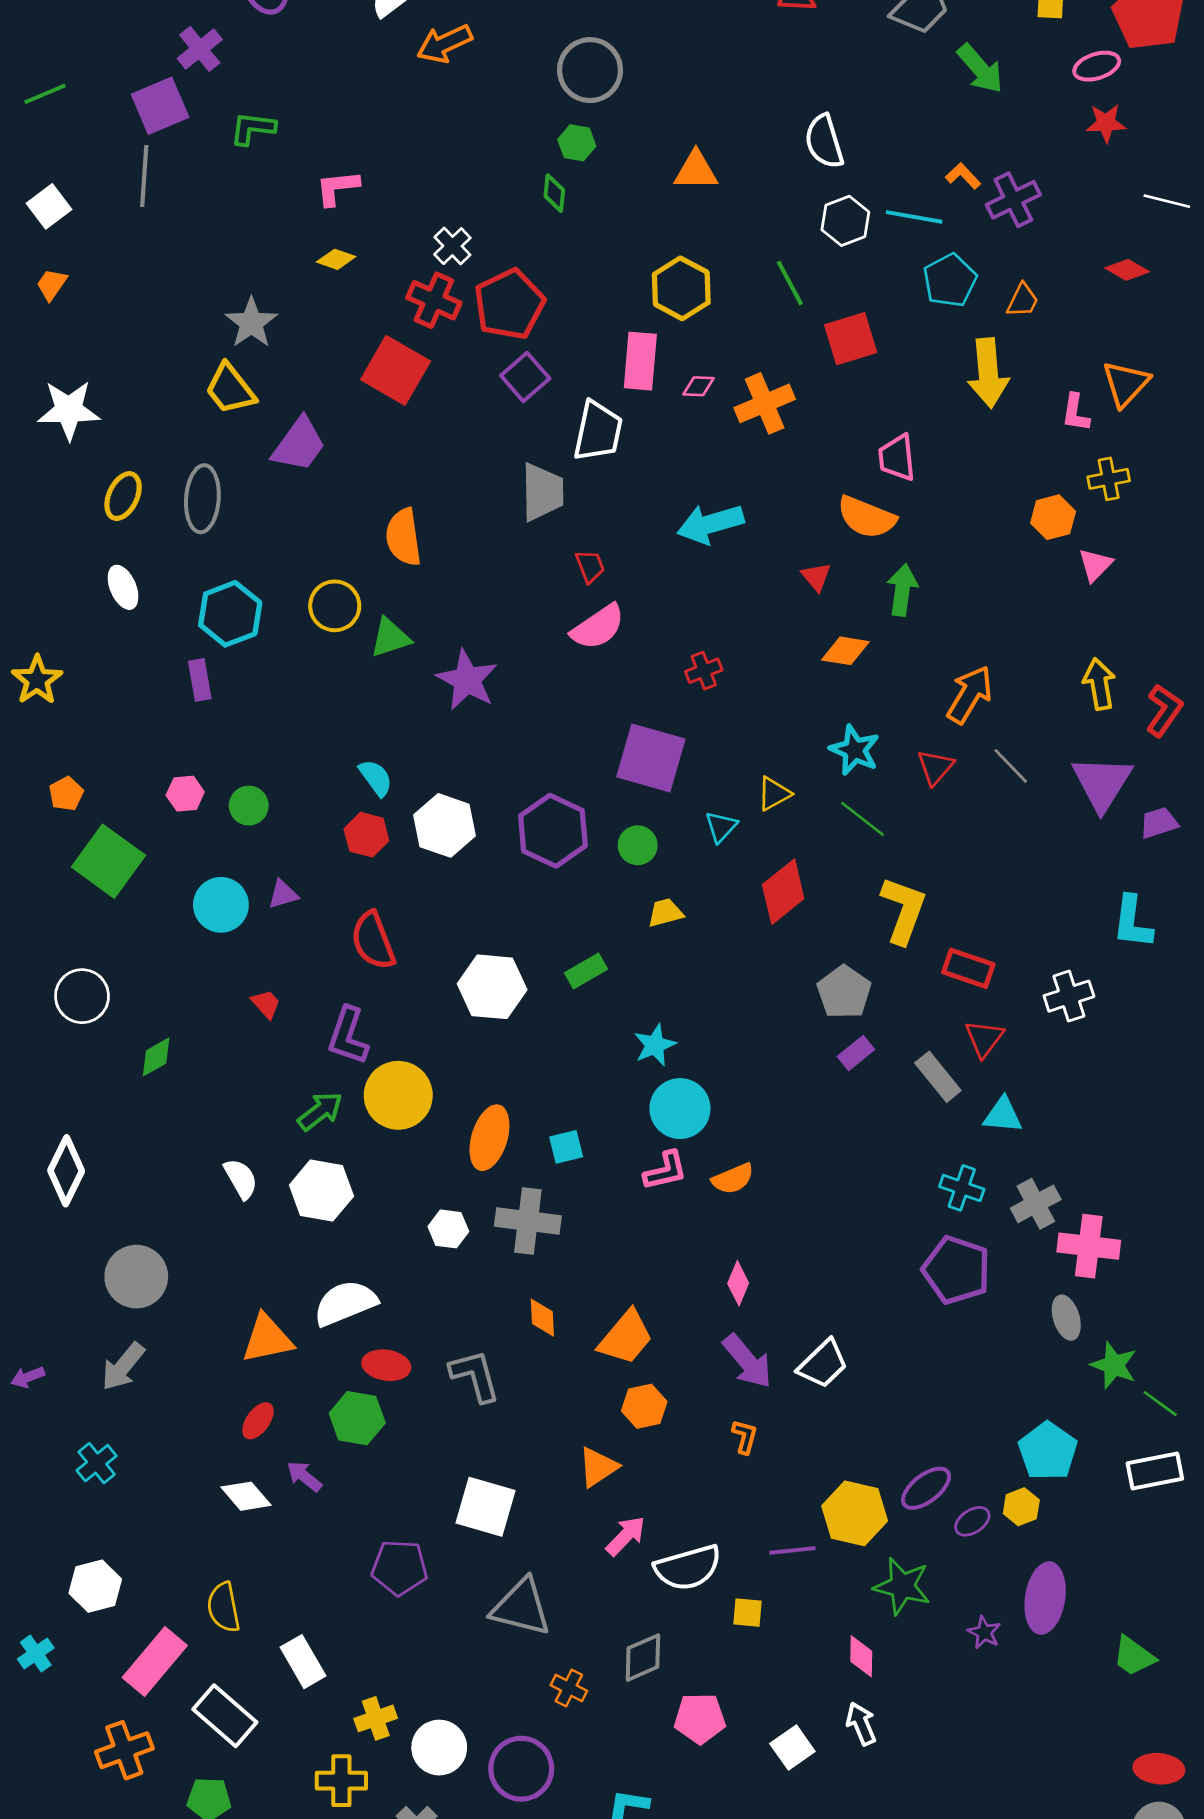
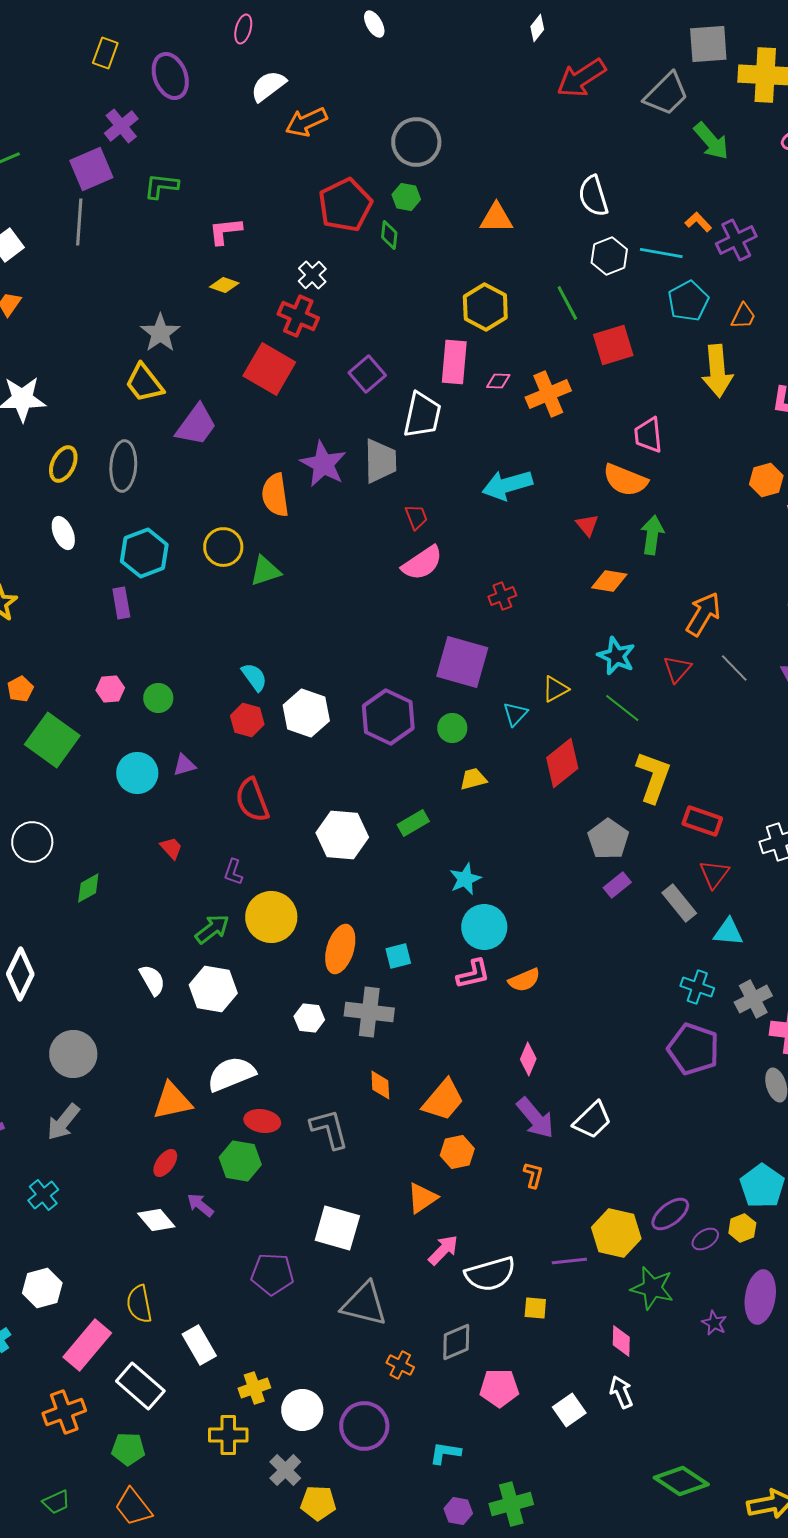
red pentagon: (509, 304) -> (345, 205), moved
purple star: (467, 680) -> (323, 464), moved
purple L-shape: (348, 1036) -> (233, 872), size x0.6

